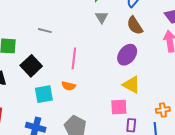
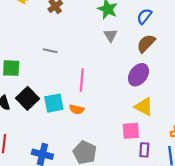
brown semicircle: (135, 26) -> (146, 43), turned 78
black square: (31, 66) -> (27, 98), moved
cyan square: (44, 94) -> (54, 103), moved

